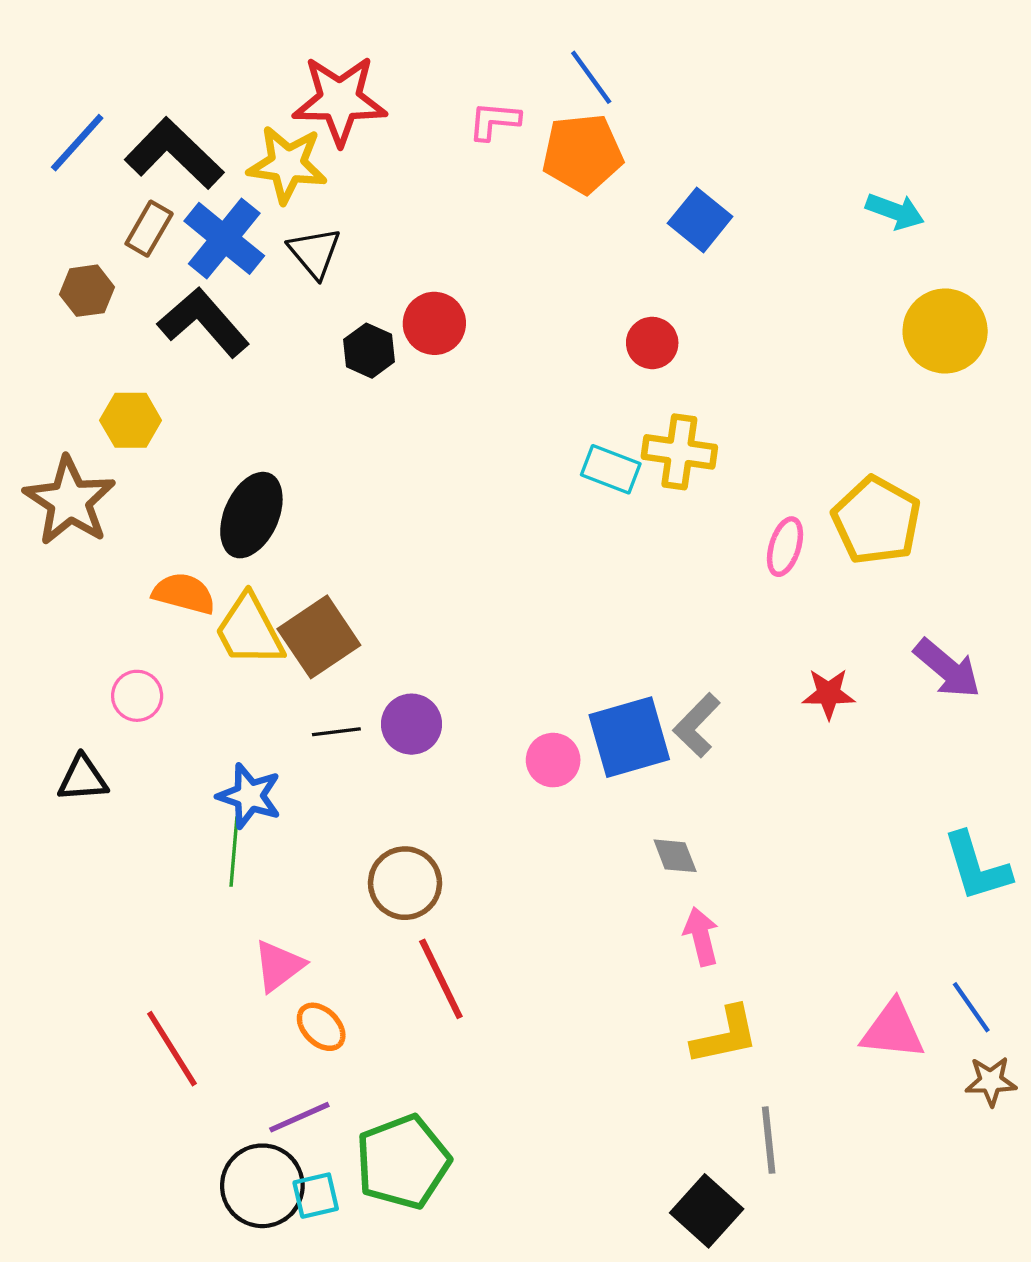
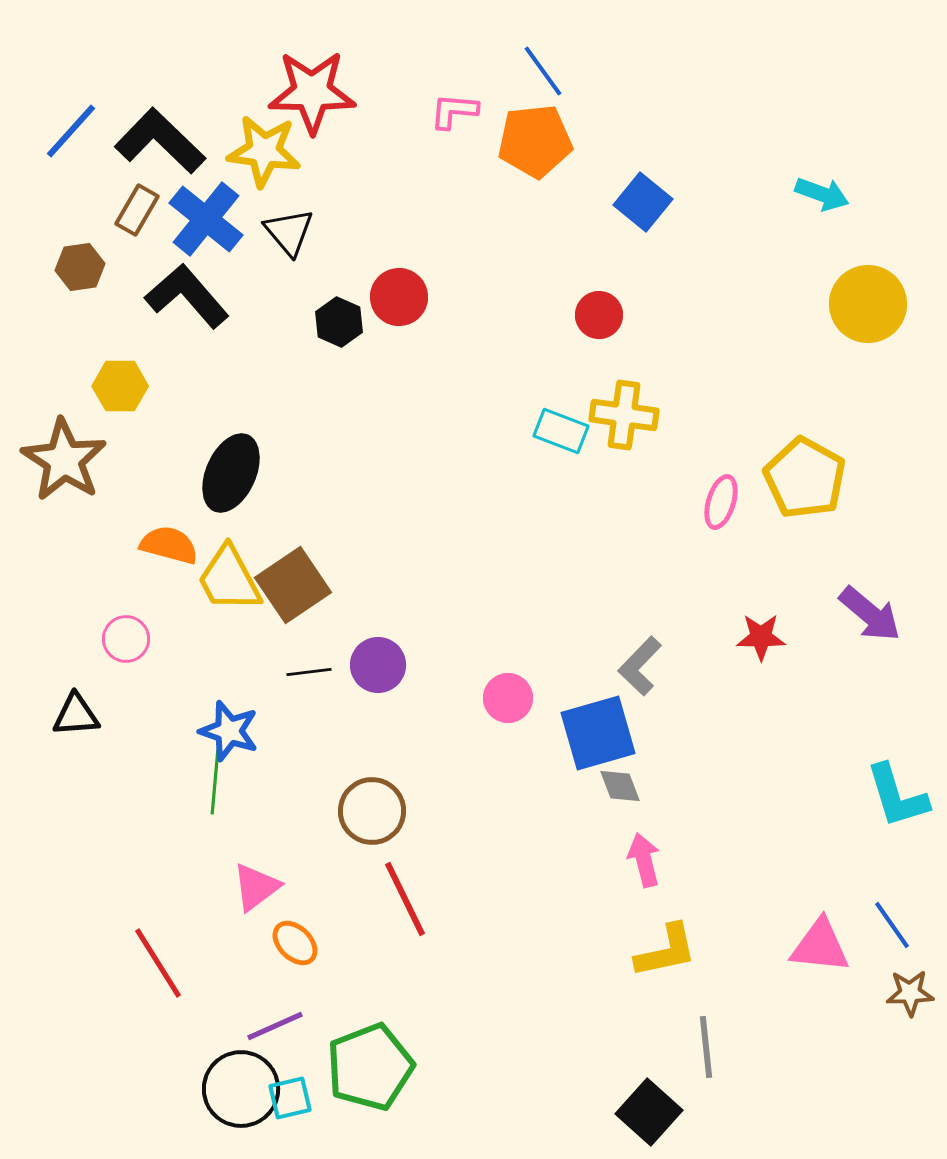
blue square: (629, 737) -> (598, 733), moved

